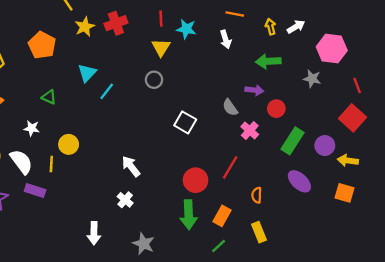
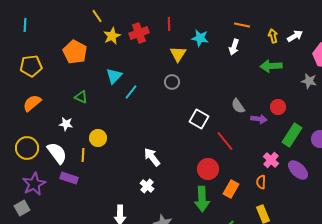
red line: (161, 19) -> (169, 24), moved
white arrow: (226, 39) -> (234, 47), turned 35
purple arrow: (254, 90) -> (259, 119), moved
pink cross: (250, 131) -> (271, 160), moved
red line: (230, 167) -> (225, 141), moved, turned -70
orange rectangle: (222, 216) -> (231, 189), moved

